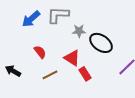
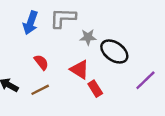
blue arrow: (31, 19) -> (31, 23), turned -30
brown line: (50, 75) -> (40, 90), moved

